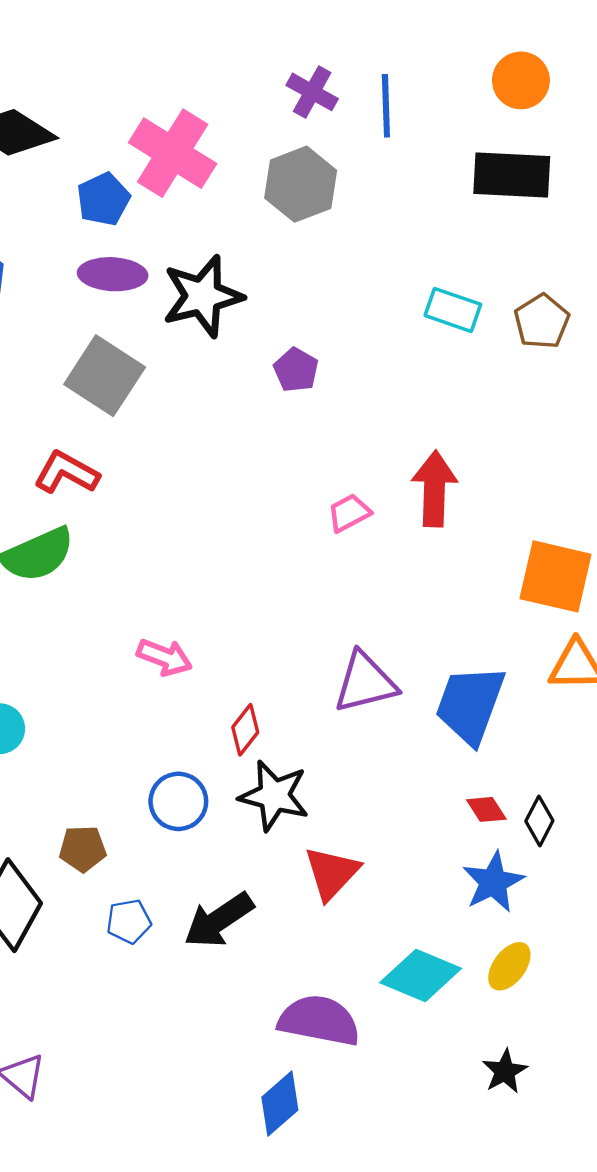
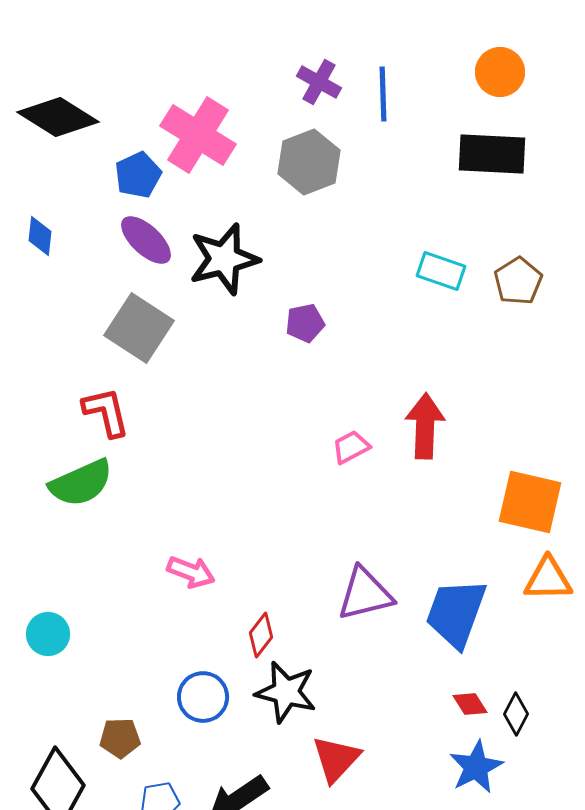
purple ellipse: (113, 274) -> (146, 240), turned 40
purple pentagon: (296, 370) -> (305, 323), turned 30
red L-shape: (66, 473) -> (106, 412), turned 48

